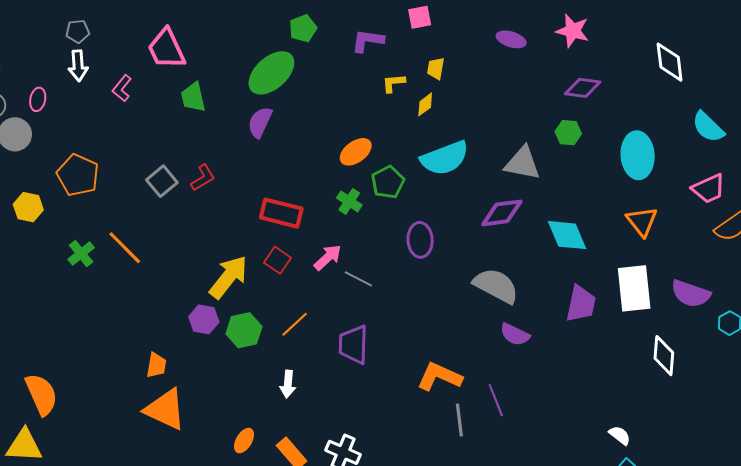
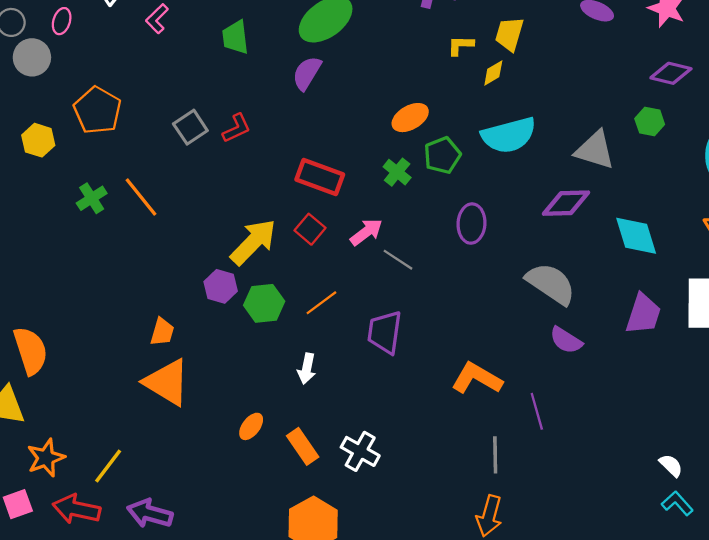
yellow trapezoid: (436, 68) -> (509, 34), size x1.4
gray line: (459, 420) -> (495, 455), moved

